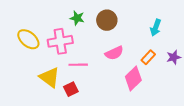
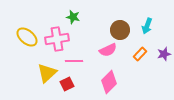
brown circle: (107, 20) -> (120, 30), moved
yellow triangle: (50, 77) -> (47, 73), turned 40
pink diamond: (133, 78) -> (109, 82), moved

